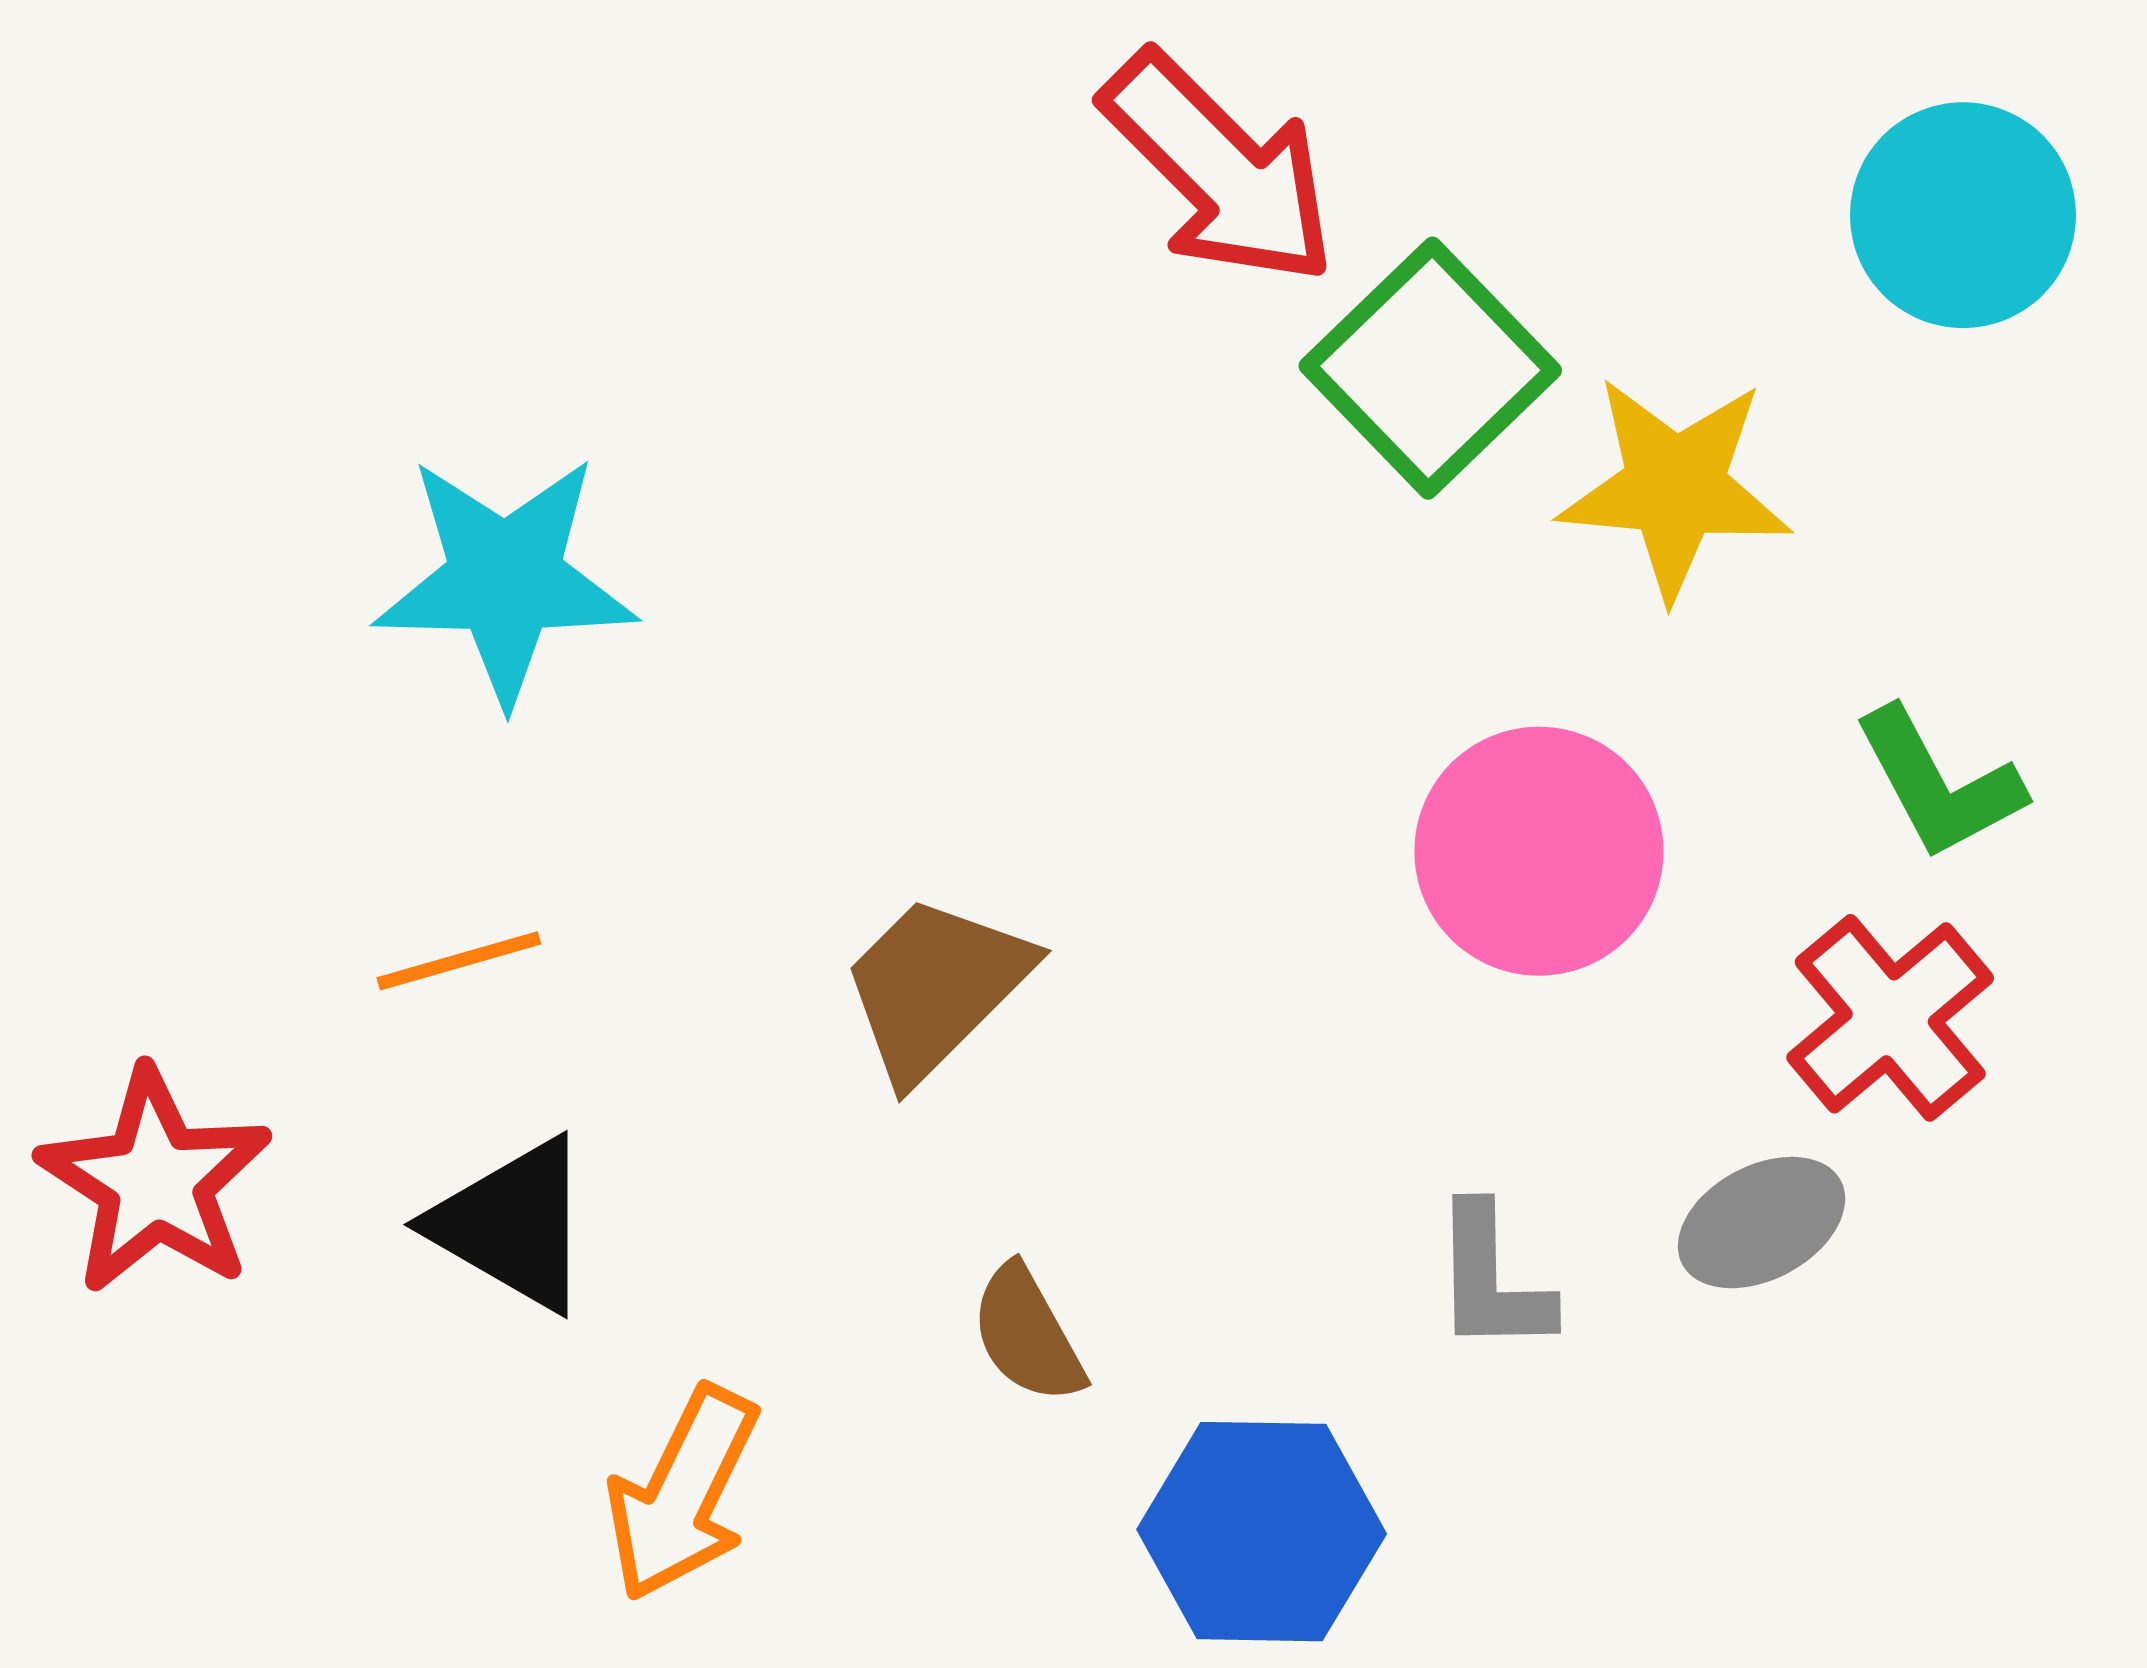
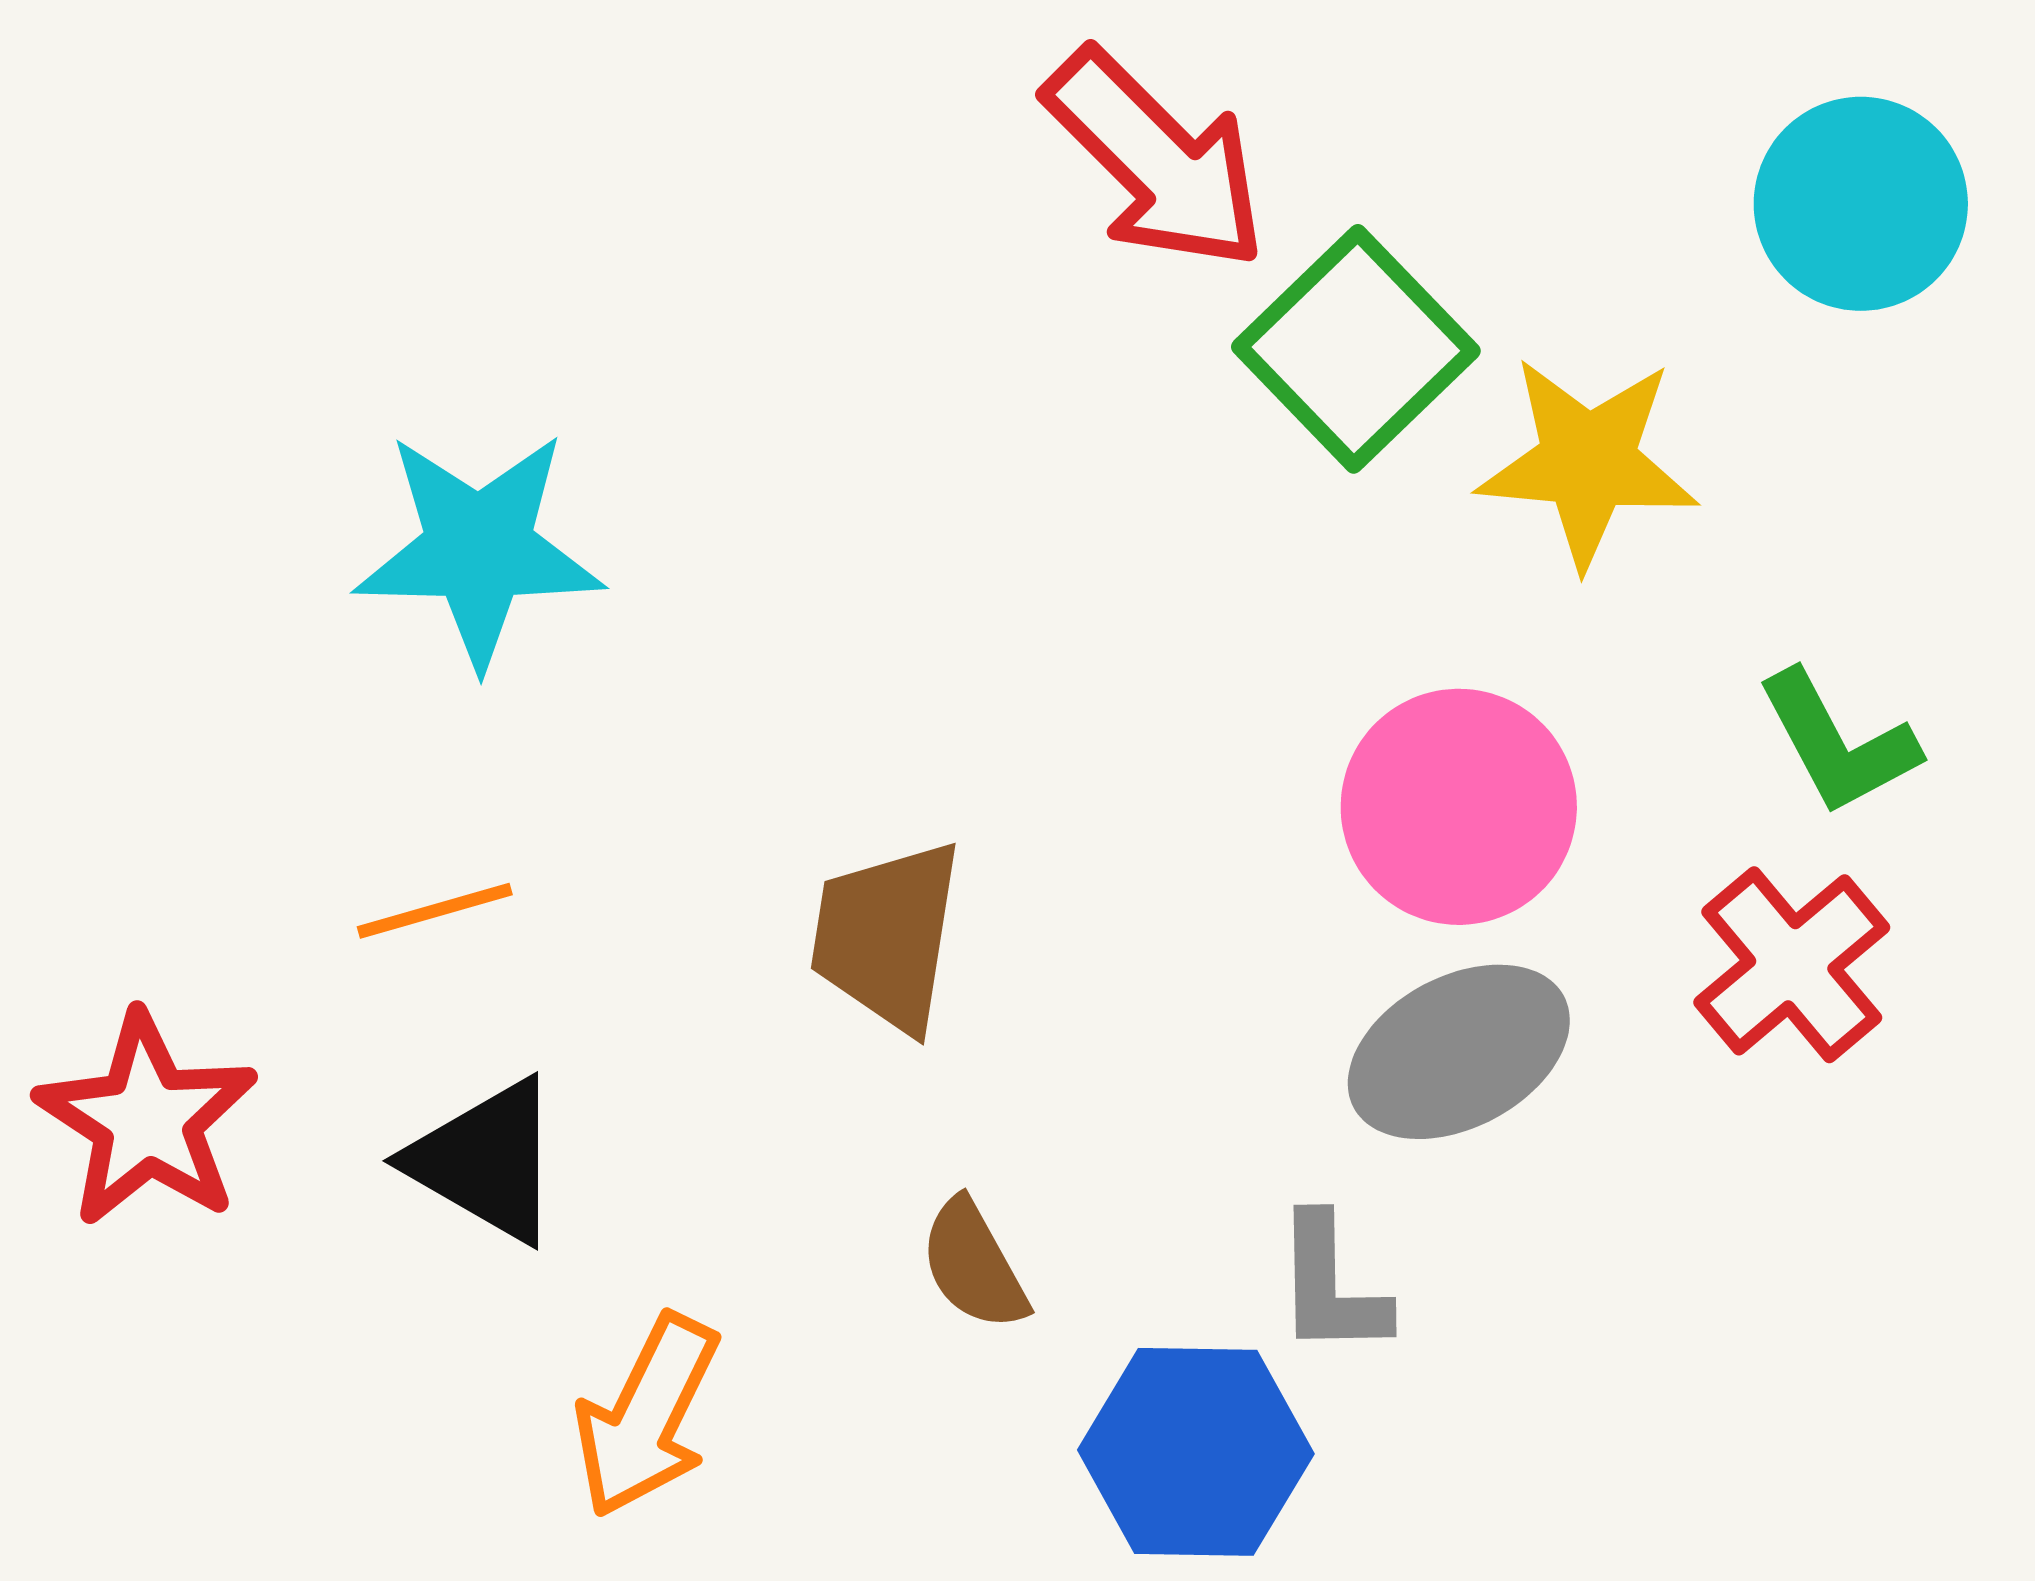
brown trapezoid: (936, 987) -> (887, 936), turned -36
gray ellipse: (1762, 1223) -> (1459, 1052), moved, size x1.4
gray L-shape: (1491, 1279) -> (1331, 1286), moved

